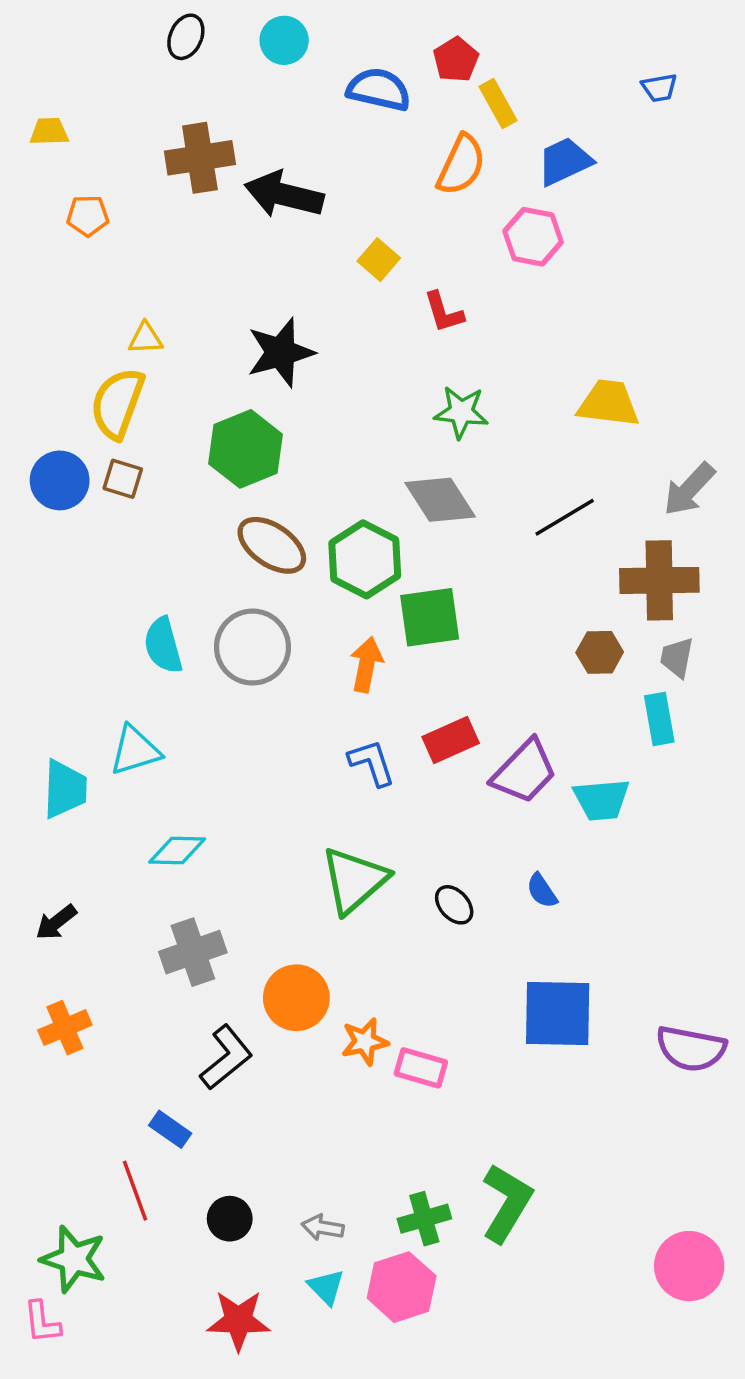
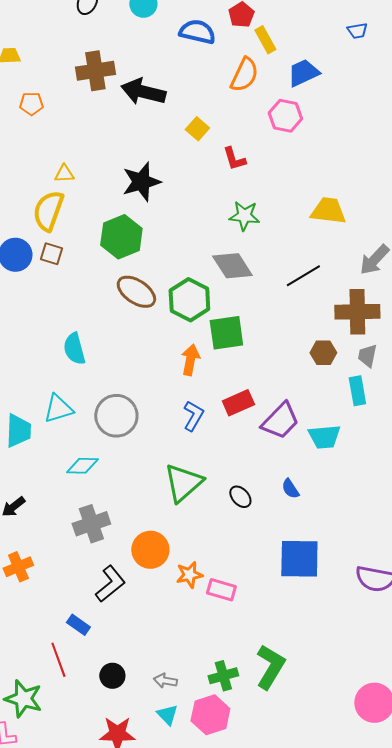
gray circle: (253, 647) -> (116, 416), moved
blue L-shape: (372, 763) -> (193, 416), turned 48

